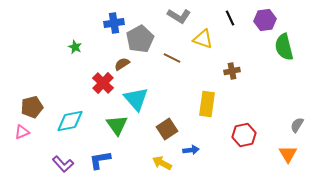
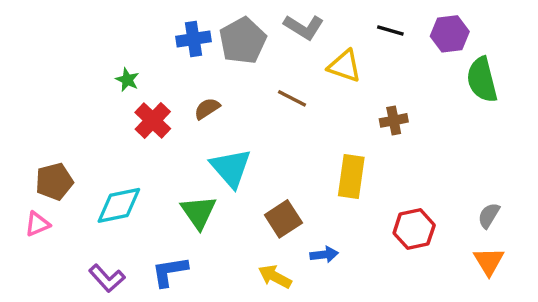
black line: (230, 18) -> (390, 30), turned -49
gray pentagon: (140, 39) -> (243, 41), moved
red cross: (103, 83) -> (153, 120), moved
gray semicircle: (297, 125) -> (489, 215), moved

